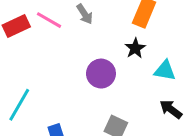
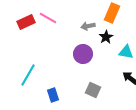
gray arrow: (85, 14) -> (88, 26), moved, turned 112

